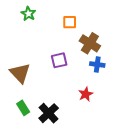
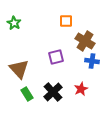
green star: (28, 14) -> (14, 23), moved
green rectangle: (23, 108) -> (27, 94), moved
black cross: (49, 113) -> (53, 92), moved

